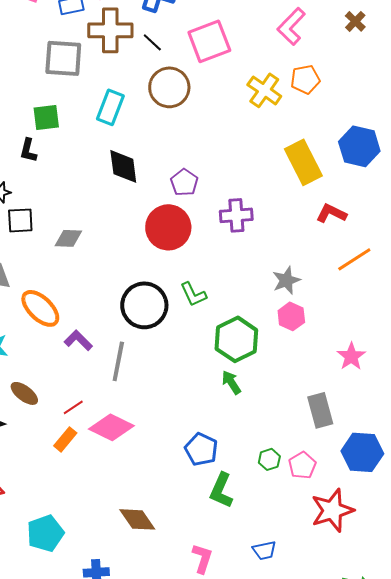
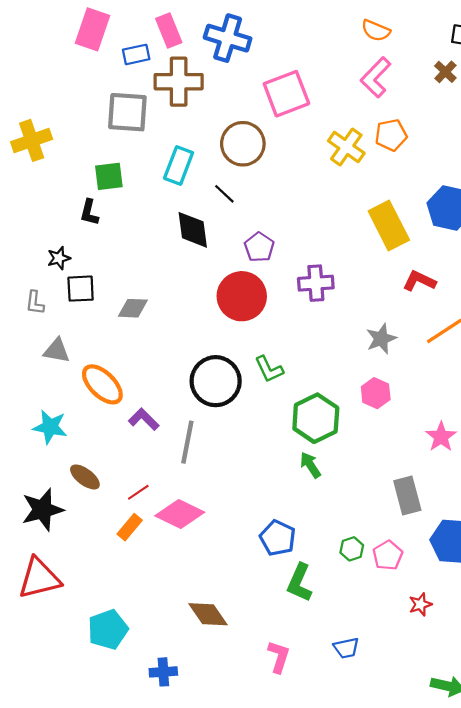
black line: (152, 42) -> (224, 194), moved
gray star: (286, 280) -> (381, 339), moved
red star: (332, 510) -> (420, 604), size x0.5

